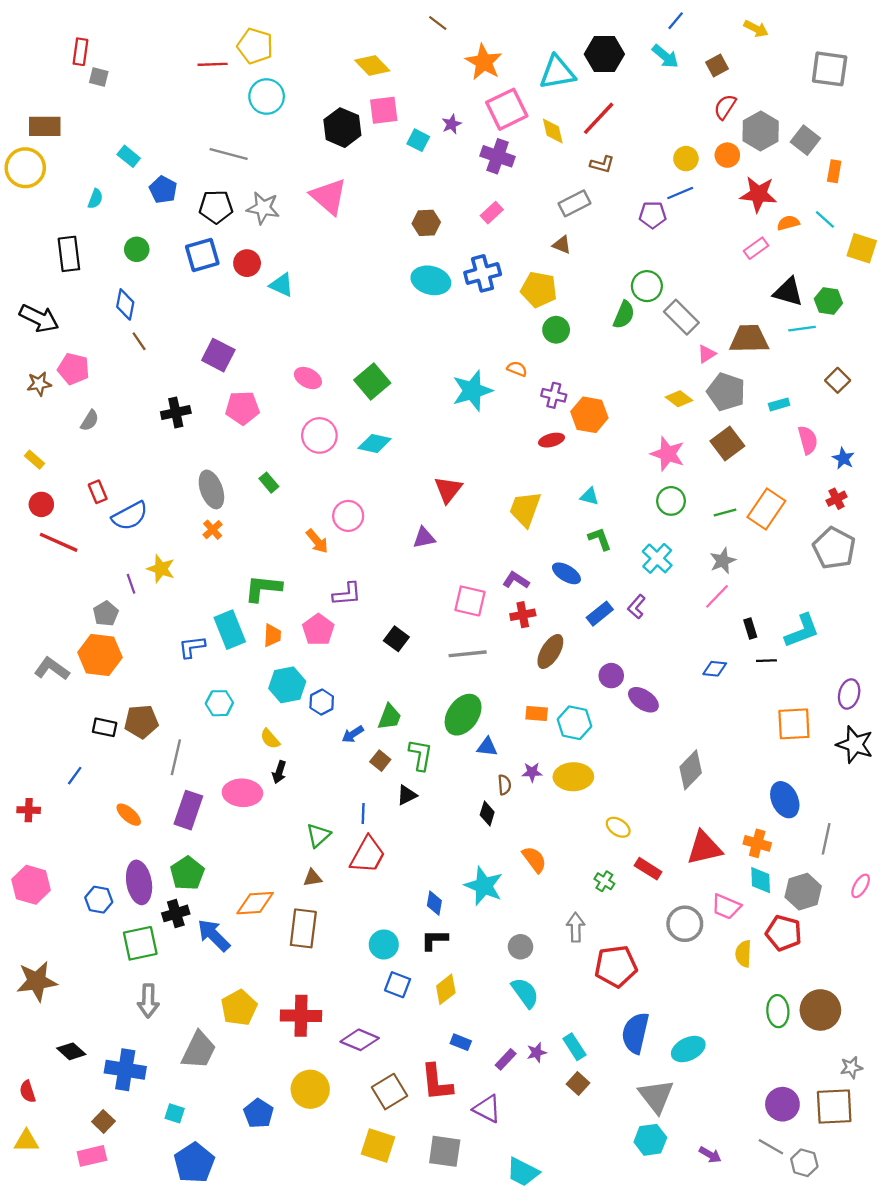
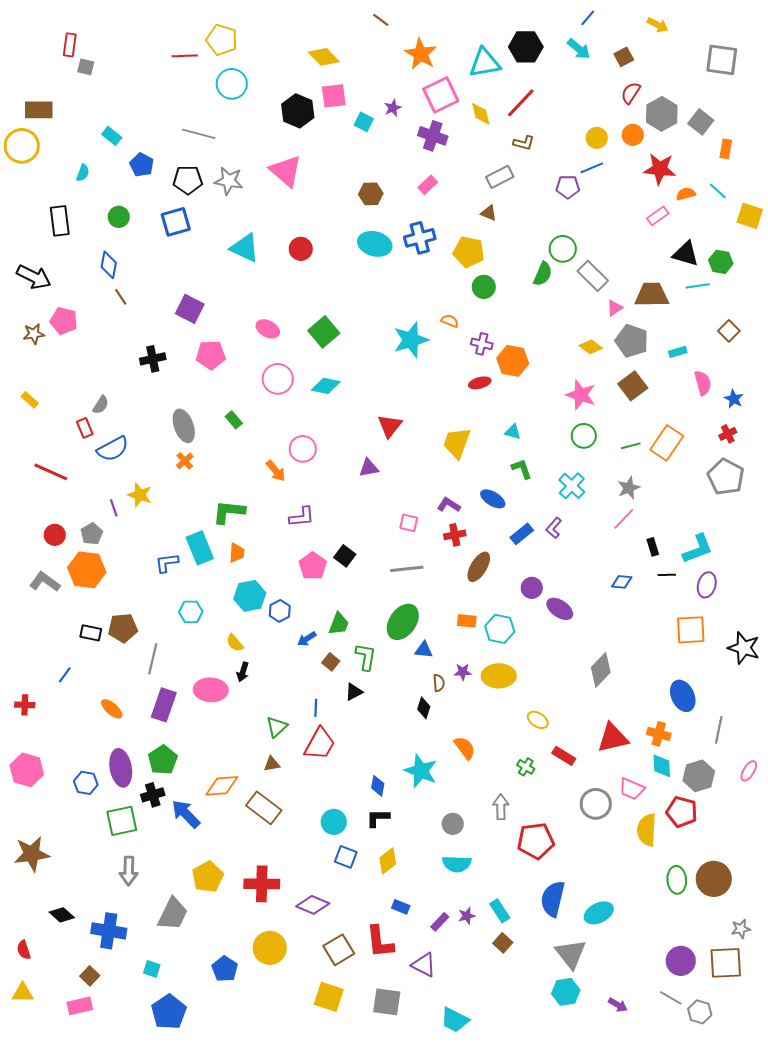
red circle: (247, 263) -> (301, 249), moved
cyan triangle: (282, 285) -> (245, 248), size x1.4
gray semicircle: (90, 421) -> (101, 405), moved
red circle: (41, 504) -> (55, 535), moved
pink square: (470, 601) -> (409, 523), size x0.7
pink pentagon: (318, 630) -> (313, 566), moved
purple ellipse: (849, 694) -> (707, 585), moved
brown rectangle: (303, 928) -> (264, 808), turned -60
yellow semicircle: (743, 954) -> (647, 830), size x1.4
cyan semicircle: (525, 993) -> (457, 864), turned 128

